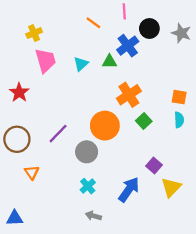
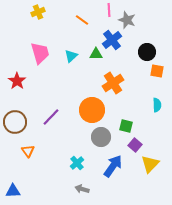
black circle: (149, 28) -> (147, 52), moved
yellow cross: (34, 33) -> (38, 12), moved
gray star: (181, 33) -> (127, 20), moved
orange square: (179, 97) -> (157, 71), moved
green square: (144, 121) -> (126, 126), moved, turned -32
gray circle: (87, 152) -> (101, 137), moved

